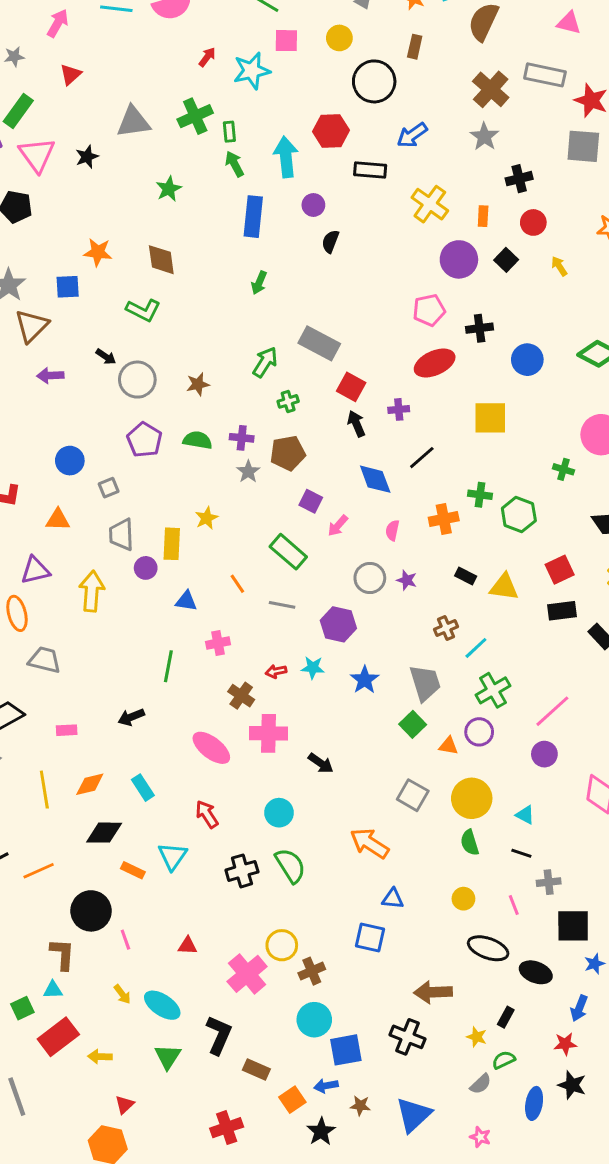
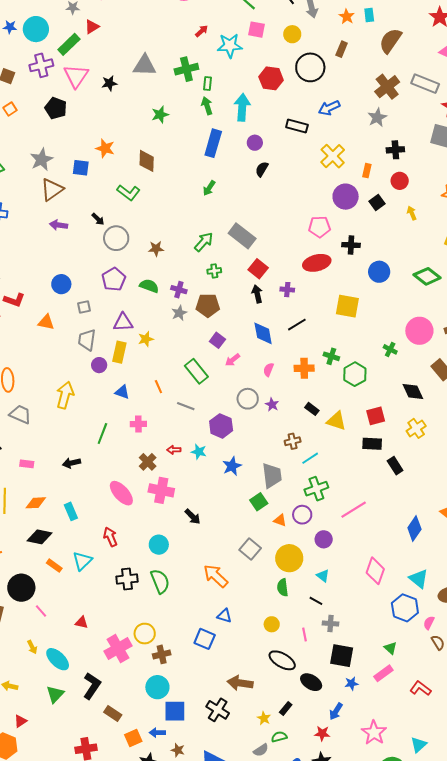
red triangle: (71, 75) -> (92, 27), moved
red hexagon: (331, 131) -> (271, 78), moved
purple triangle: (35, 570) -> (123, 322), moved
yellow arrow: (92, 591) -> (65, 395), moved
purple circle: (544, 754) -> (324, 539), moved
pink line: (125, 940) -> (41, 611), turned -32

